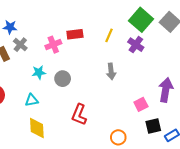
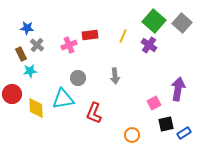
gray arrow: (111, 71) -> (115, 76), moved
cyan star: (39, 72) -> (30, 71), moved
cyan triangle: (32, 100) -> (63, 99), moved, size x1.6
yellow diamond: (37, 128) -> (36, 108), moved

